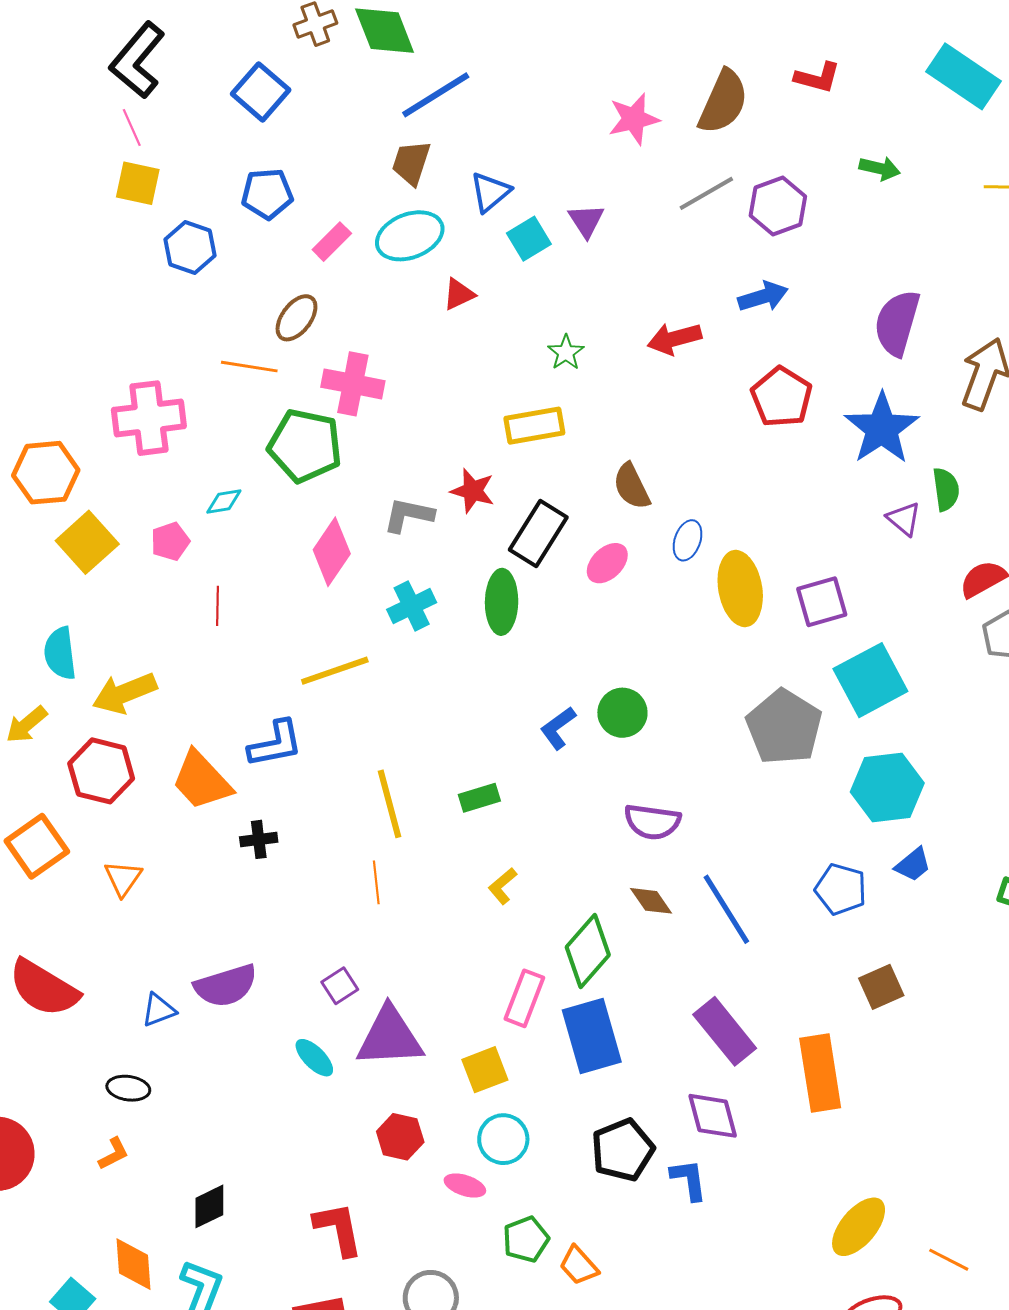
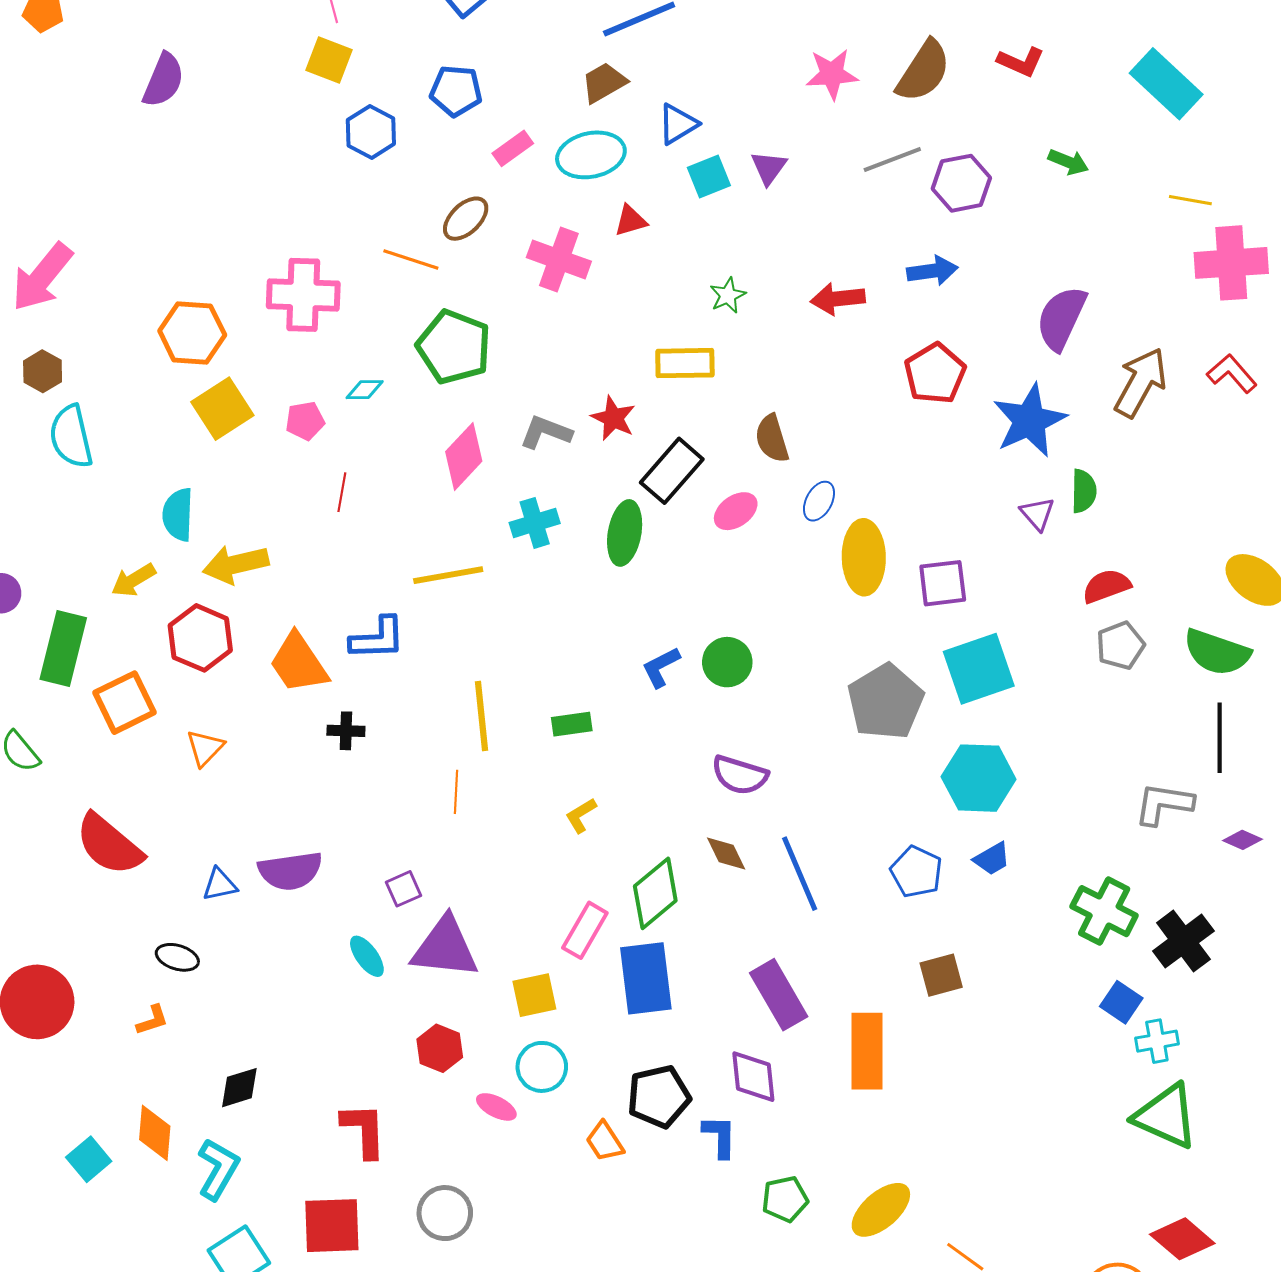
brown trapezoid: (411, 163) -> (604, 83), turned 33
pink cross: (353, 384) -> (559, 259), moved
green pentagon: (526, 1239) -> (785, 1199), moved
orange trapezoid: (579, 1266) -> (605, 1141), moved

